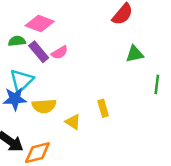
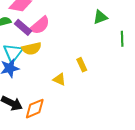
pink semicircle: (60, 52) -> (40, 25), size x1.5
yellow semicircle: (44, 106) -> (32, 49), moved

